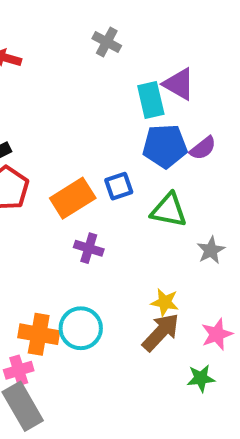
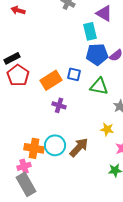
purple triangle: (179, 84) -> (104, 13), moved
blue square: (119, 186) -> (74, 74), turned 32
yellow star: (165, 302) -> (107, 129), moved
brown arrow: (161, 332) -> (79, 147), moved

